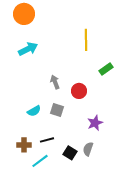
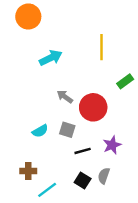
cyan arrow: (28, 49) -> (51, 58), moved
gray arrow: (55, 82) -> (65, 97), turned -32
red circle: (79, 91) -> (93, 107), size x1.5
black line: (47, 140) -> (83, 151), moved

